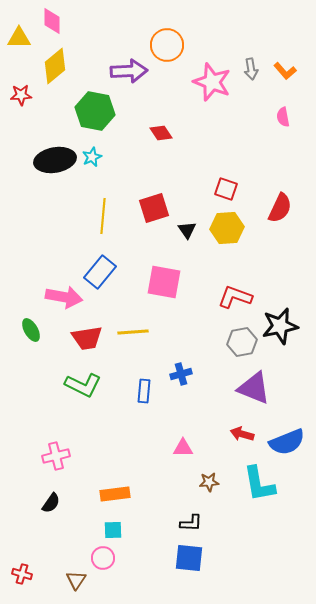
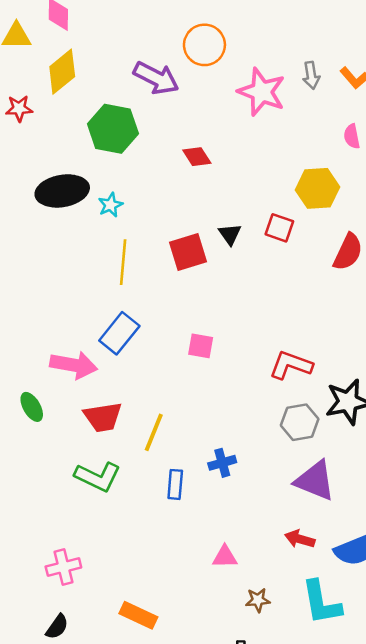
purple arrow: (129, 71) -> (156, 78), turned 30
cyan star: (92, 157) -> (110, 205), moved
yellow hexagon: (227, 228) -> (318, 188), moved
black triangle: (187, 230) -> (230, 234), moved
pink square: (164, 282) -> (201, 346), size x0.6
yellow line: (133, 332) -> (154, 432), moved, turned -64
orange rectangle: (115, 494) -> (138, 615), turned 32

